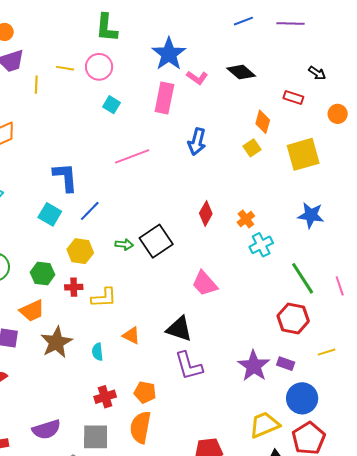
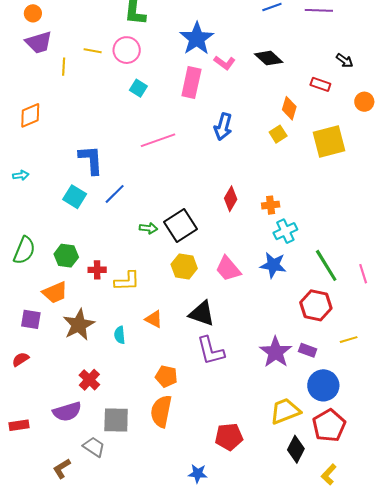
blue star: (311, 215) -> (273, 265), moved
orange cross: (246, 219) -> (271, 205), turned 30
yellow hexagon: (80, 251) -> (184, 266), moved
red cross: (105, 397) -> (89, 380), moved, turned -30

